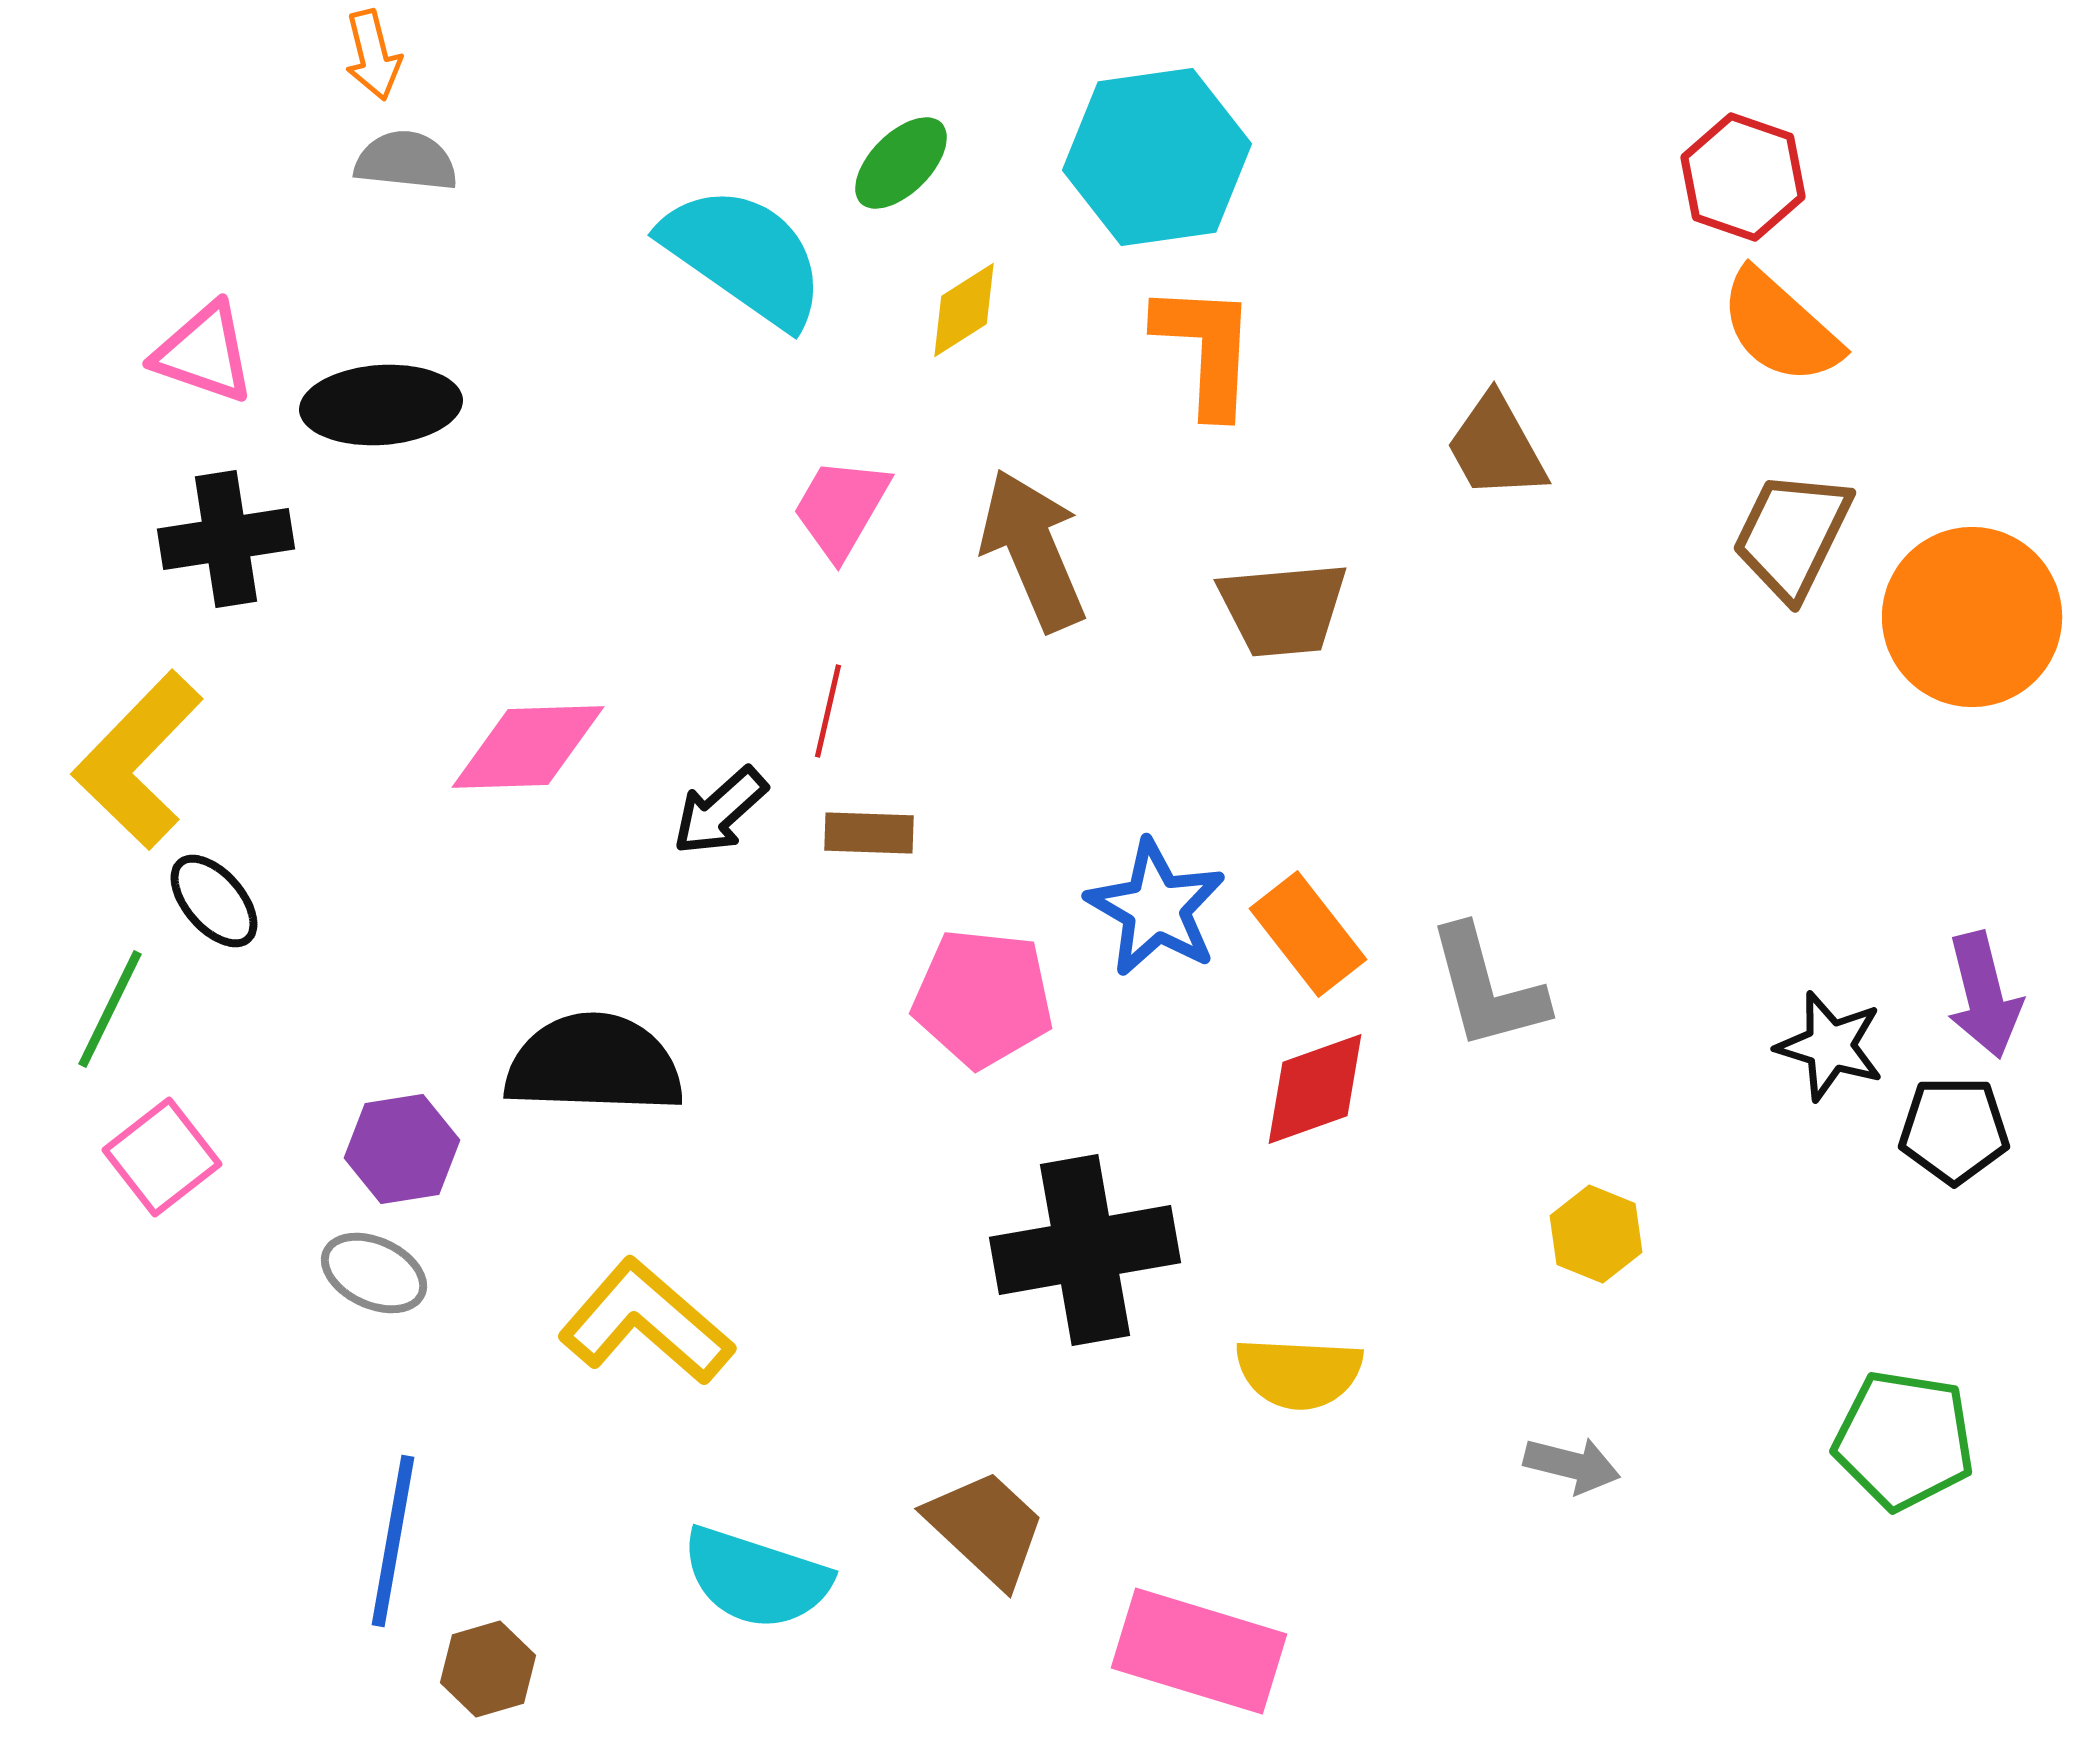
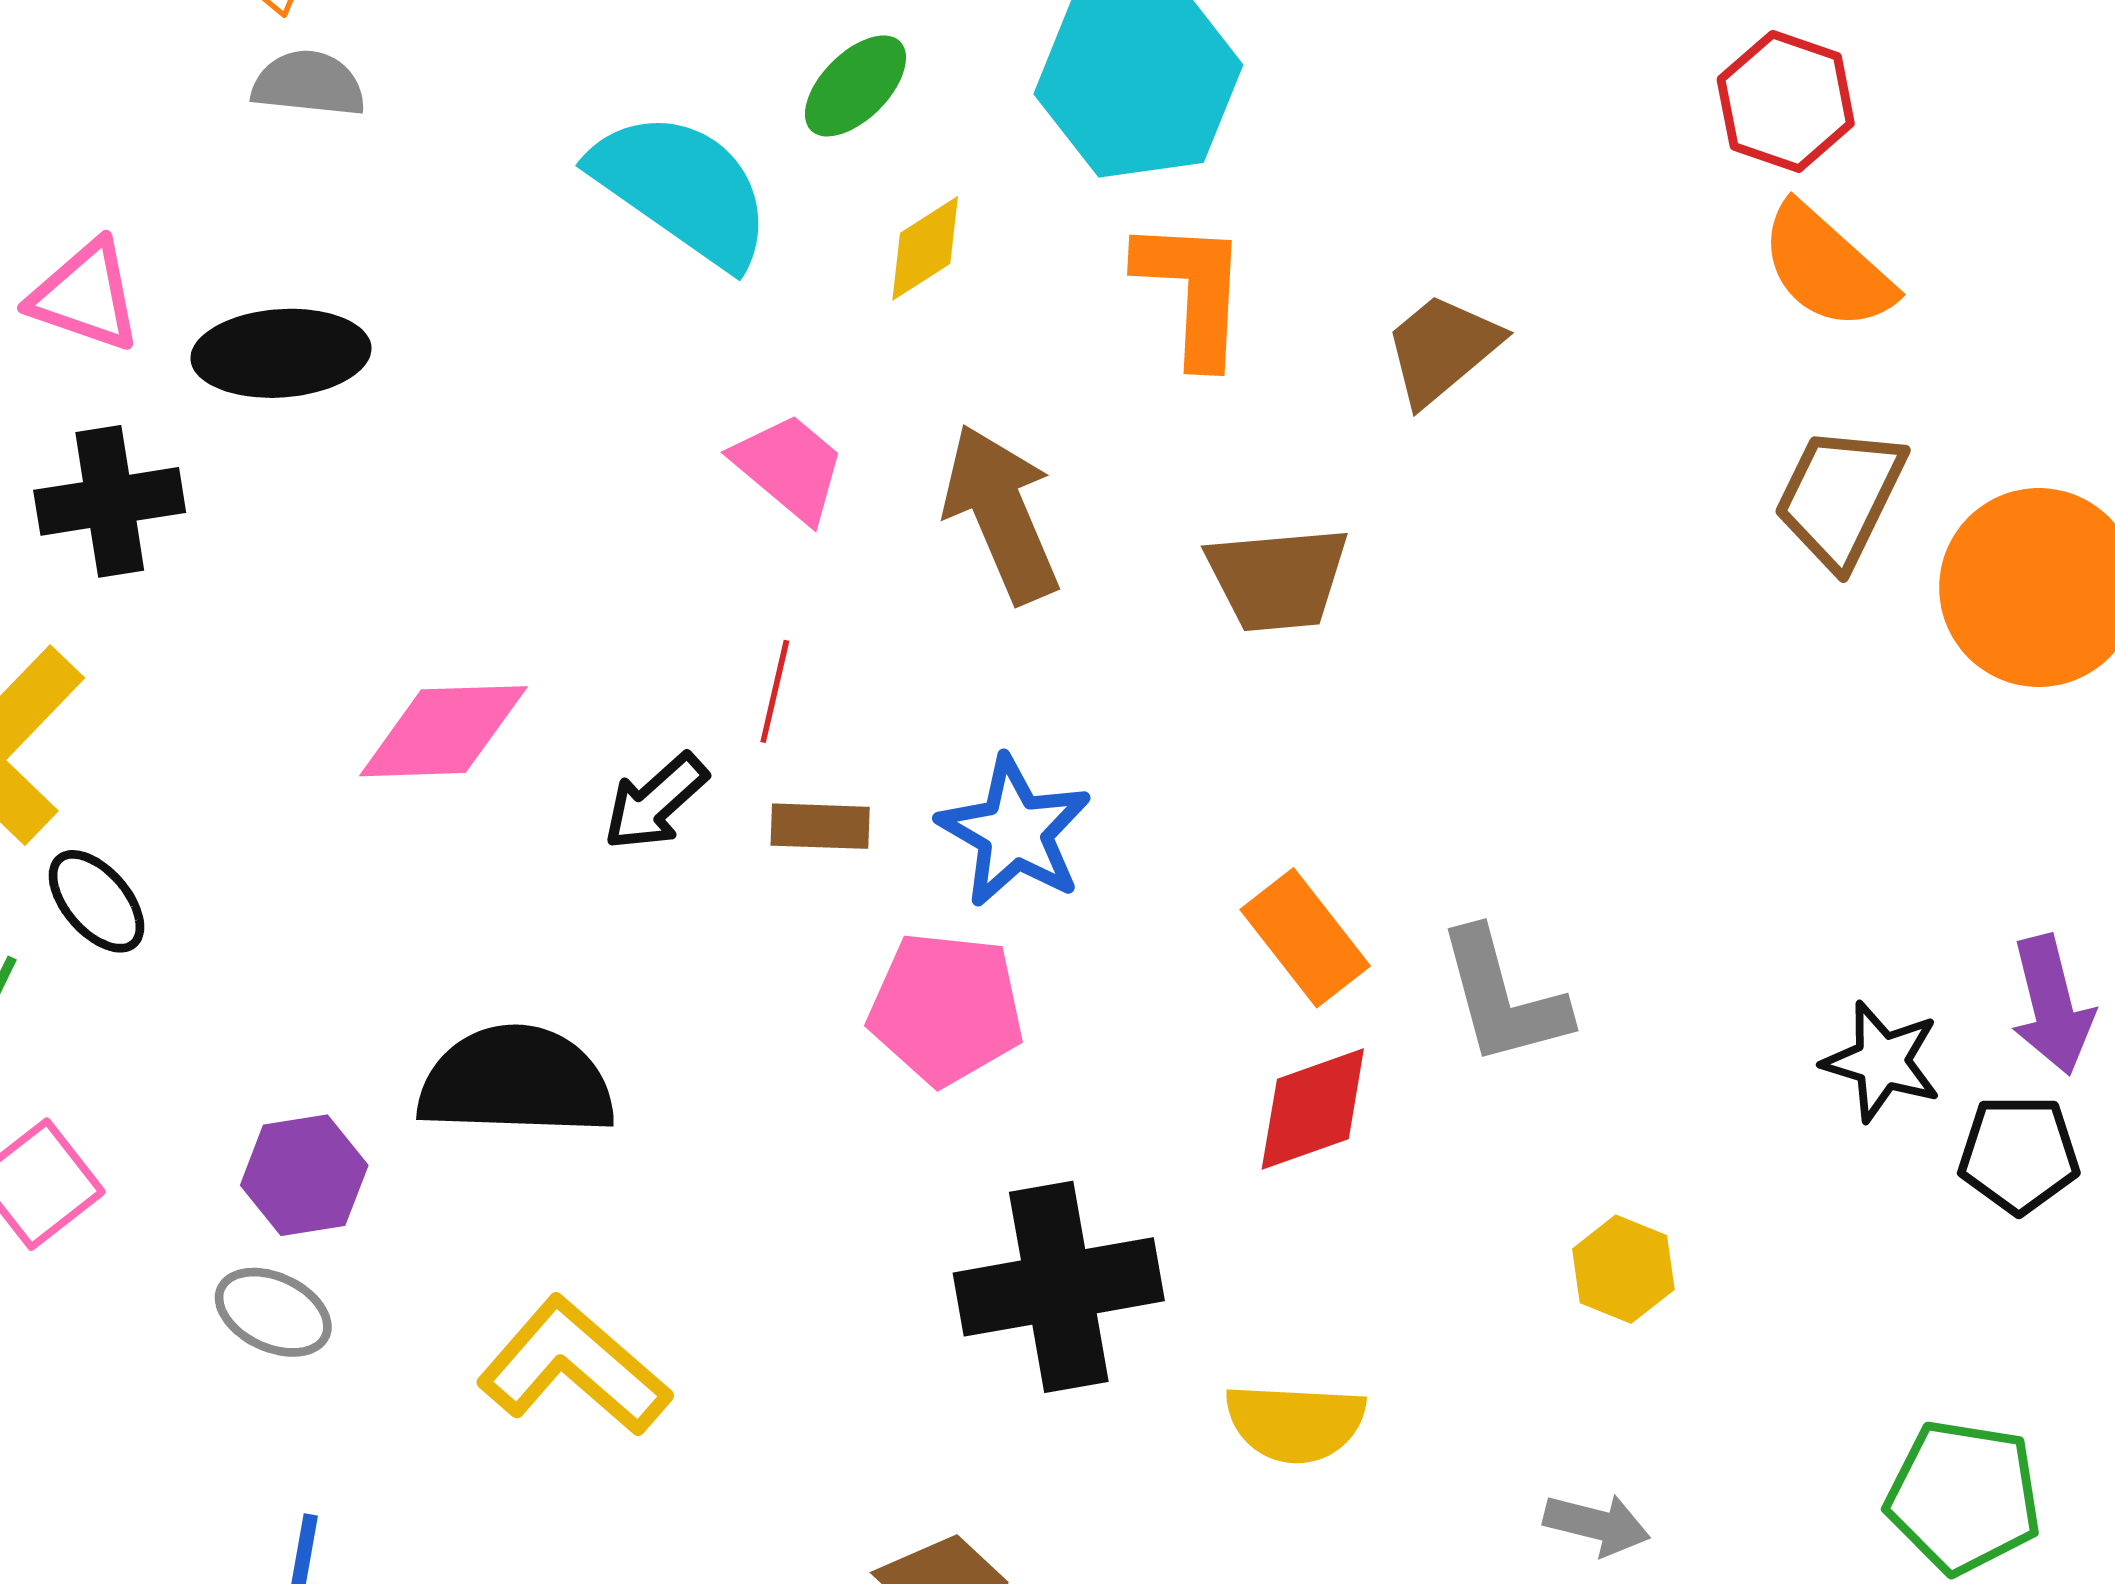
brown trapezoid: (1496, 447) -> (1442, 349), moved, turned 79
pink trapezoid: (841, 508) -> (789, 467), turned 100
blue star: (1156, 908) -> (1015, 832), moved

